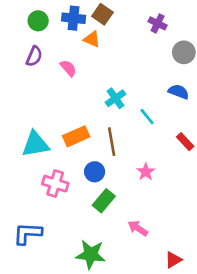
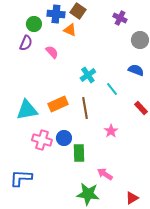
green circle: (38, 21) -> (34, 24), moved
blue circle: (95, 172) -> (64, 138), moved
green rectangle: (104, 201) -> (79, 153), turned -42
green star: (91, 255) -> (88, 194), moved

